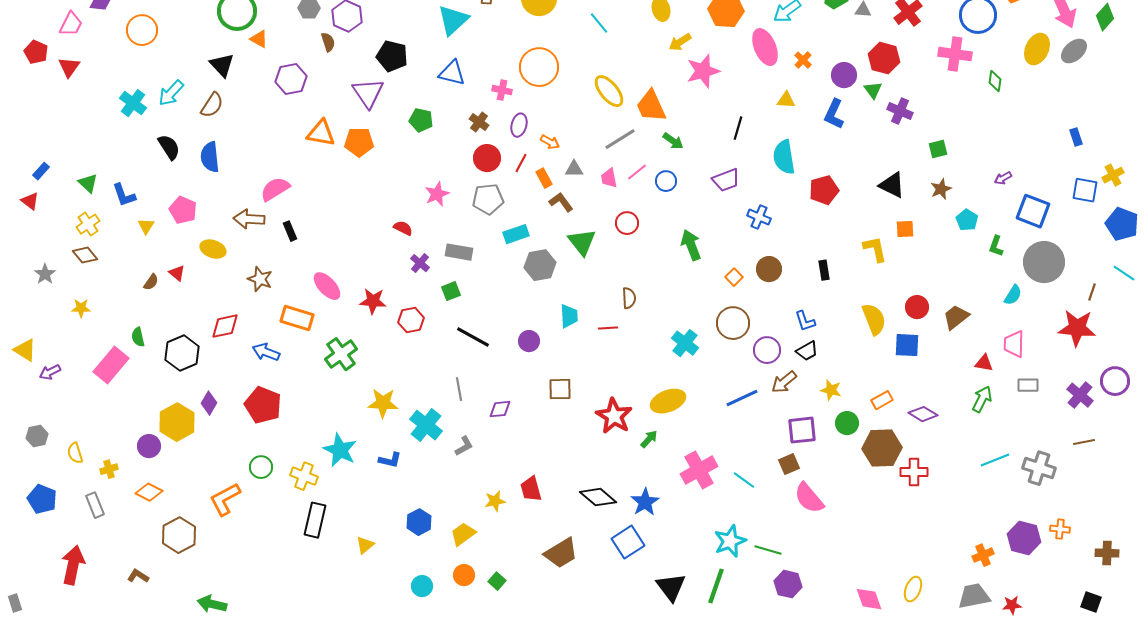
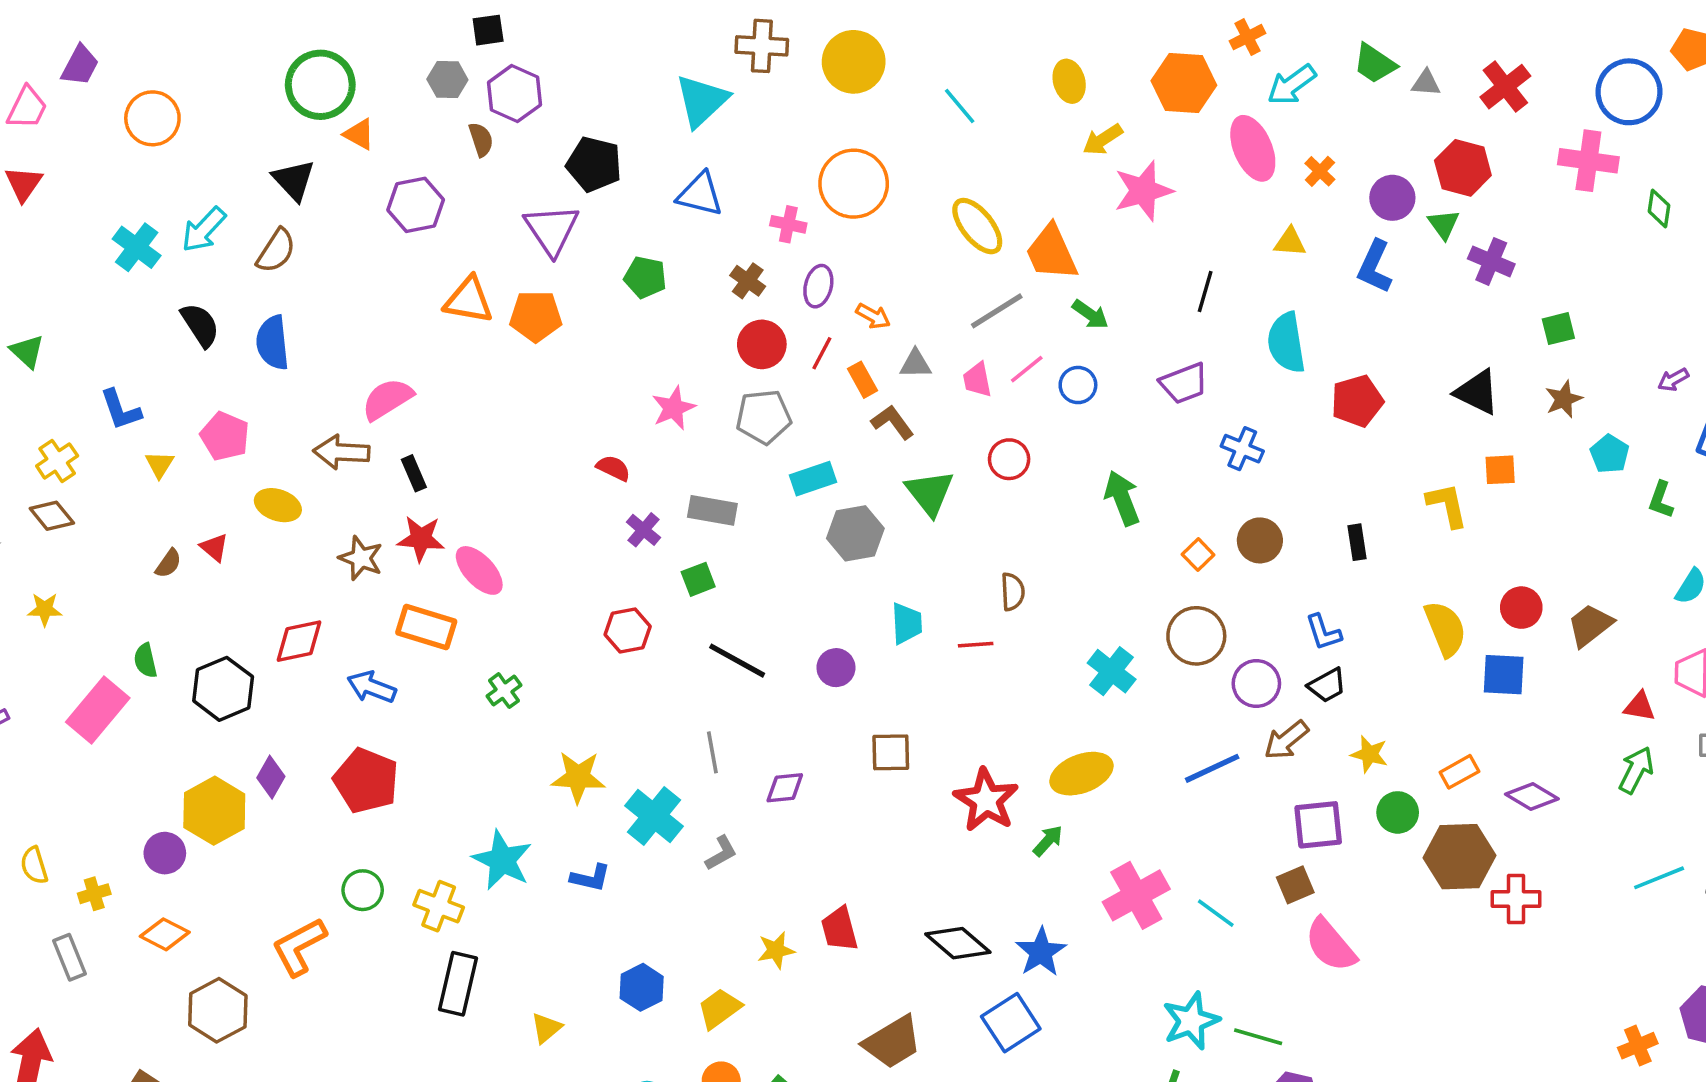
green triangle: (88, 183) -> (27, 351), moved
red star: (373, 301) -> (421, 539), moved
green cross: (341, 354) -> (504, 691), size x0.6

